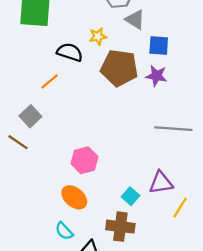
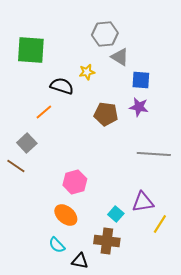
brown pentagon: (119, 68) -> (106, 114), moved, size x0.7

